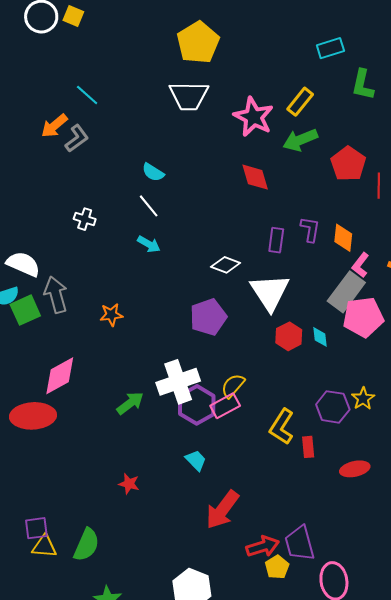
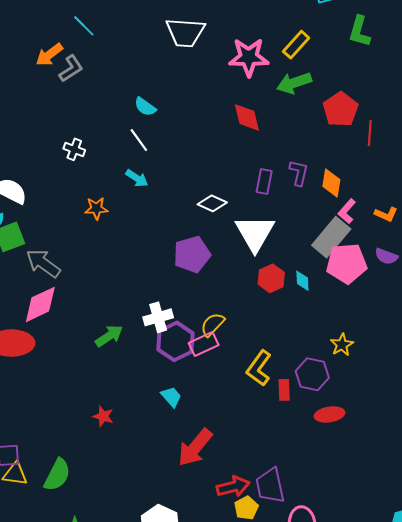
pink star: (254, 117) -> (249, 57), turned -30
gray arrow: (56, 295) -> (43, 263), moved, turned -42
orange star: (111, 315) -> (96, 208), moved
white cross: (178, 382) -> (158, 317), size x0.7
purple hexagon: (333, 407) -> (312, 374), moved

